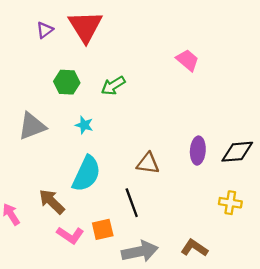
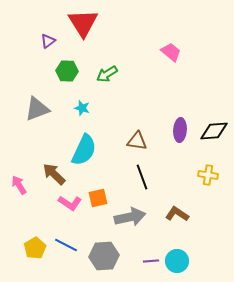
purple triangle: (45, 30) -> (48, 41), moved
black line: (132, 203) -> (142, 177), moved

